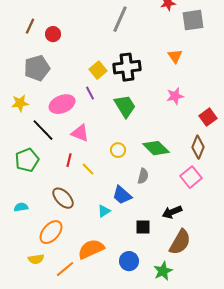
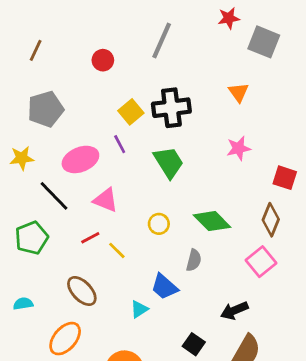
gray square: (193, 20) -> (264, 42), turned 30
red circle: (53, 34) -> (103, 60), moved
red square: (208, 117) -> (285, 178), turned -36
red line: (69, 160) -> (90, 238), turned 48
black square: (143, 227) -> (194, 344), moved, turned 35

